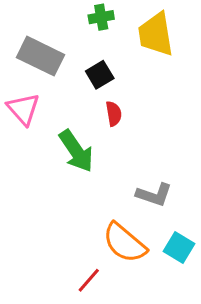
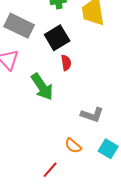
black square: (100, 75) -> (57, 38), size x1.4
orange semicircle: (125, 243) -> (73, 146), size x0.6

